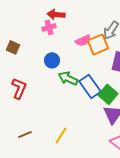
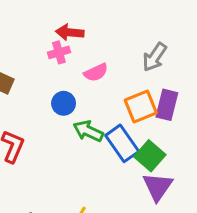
pink semicircle: (83, 40) -> (96, 72), moved
orange square: (98, 44) -> (141, 106), moved

